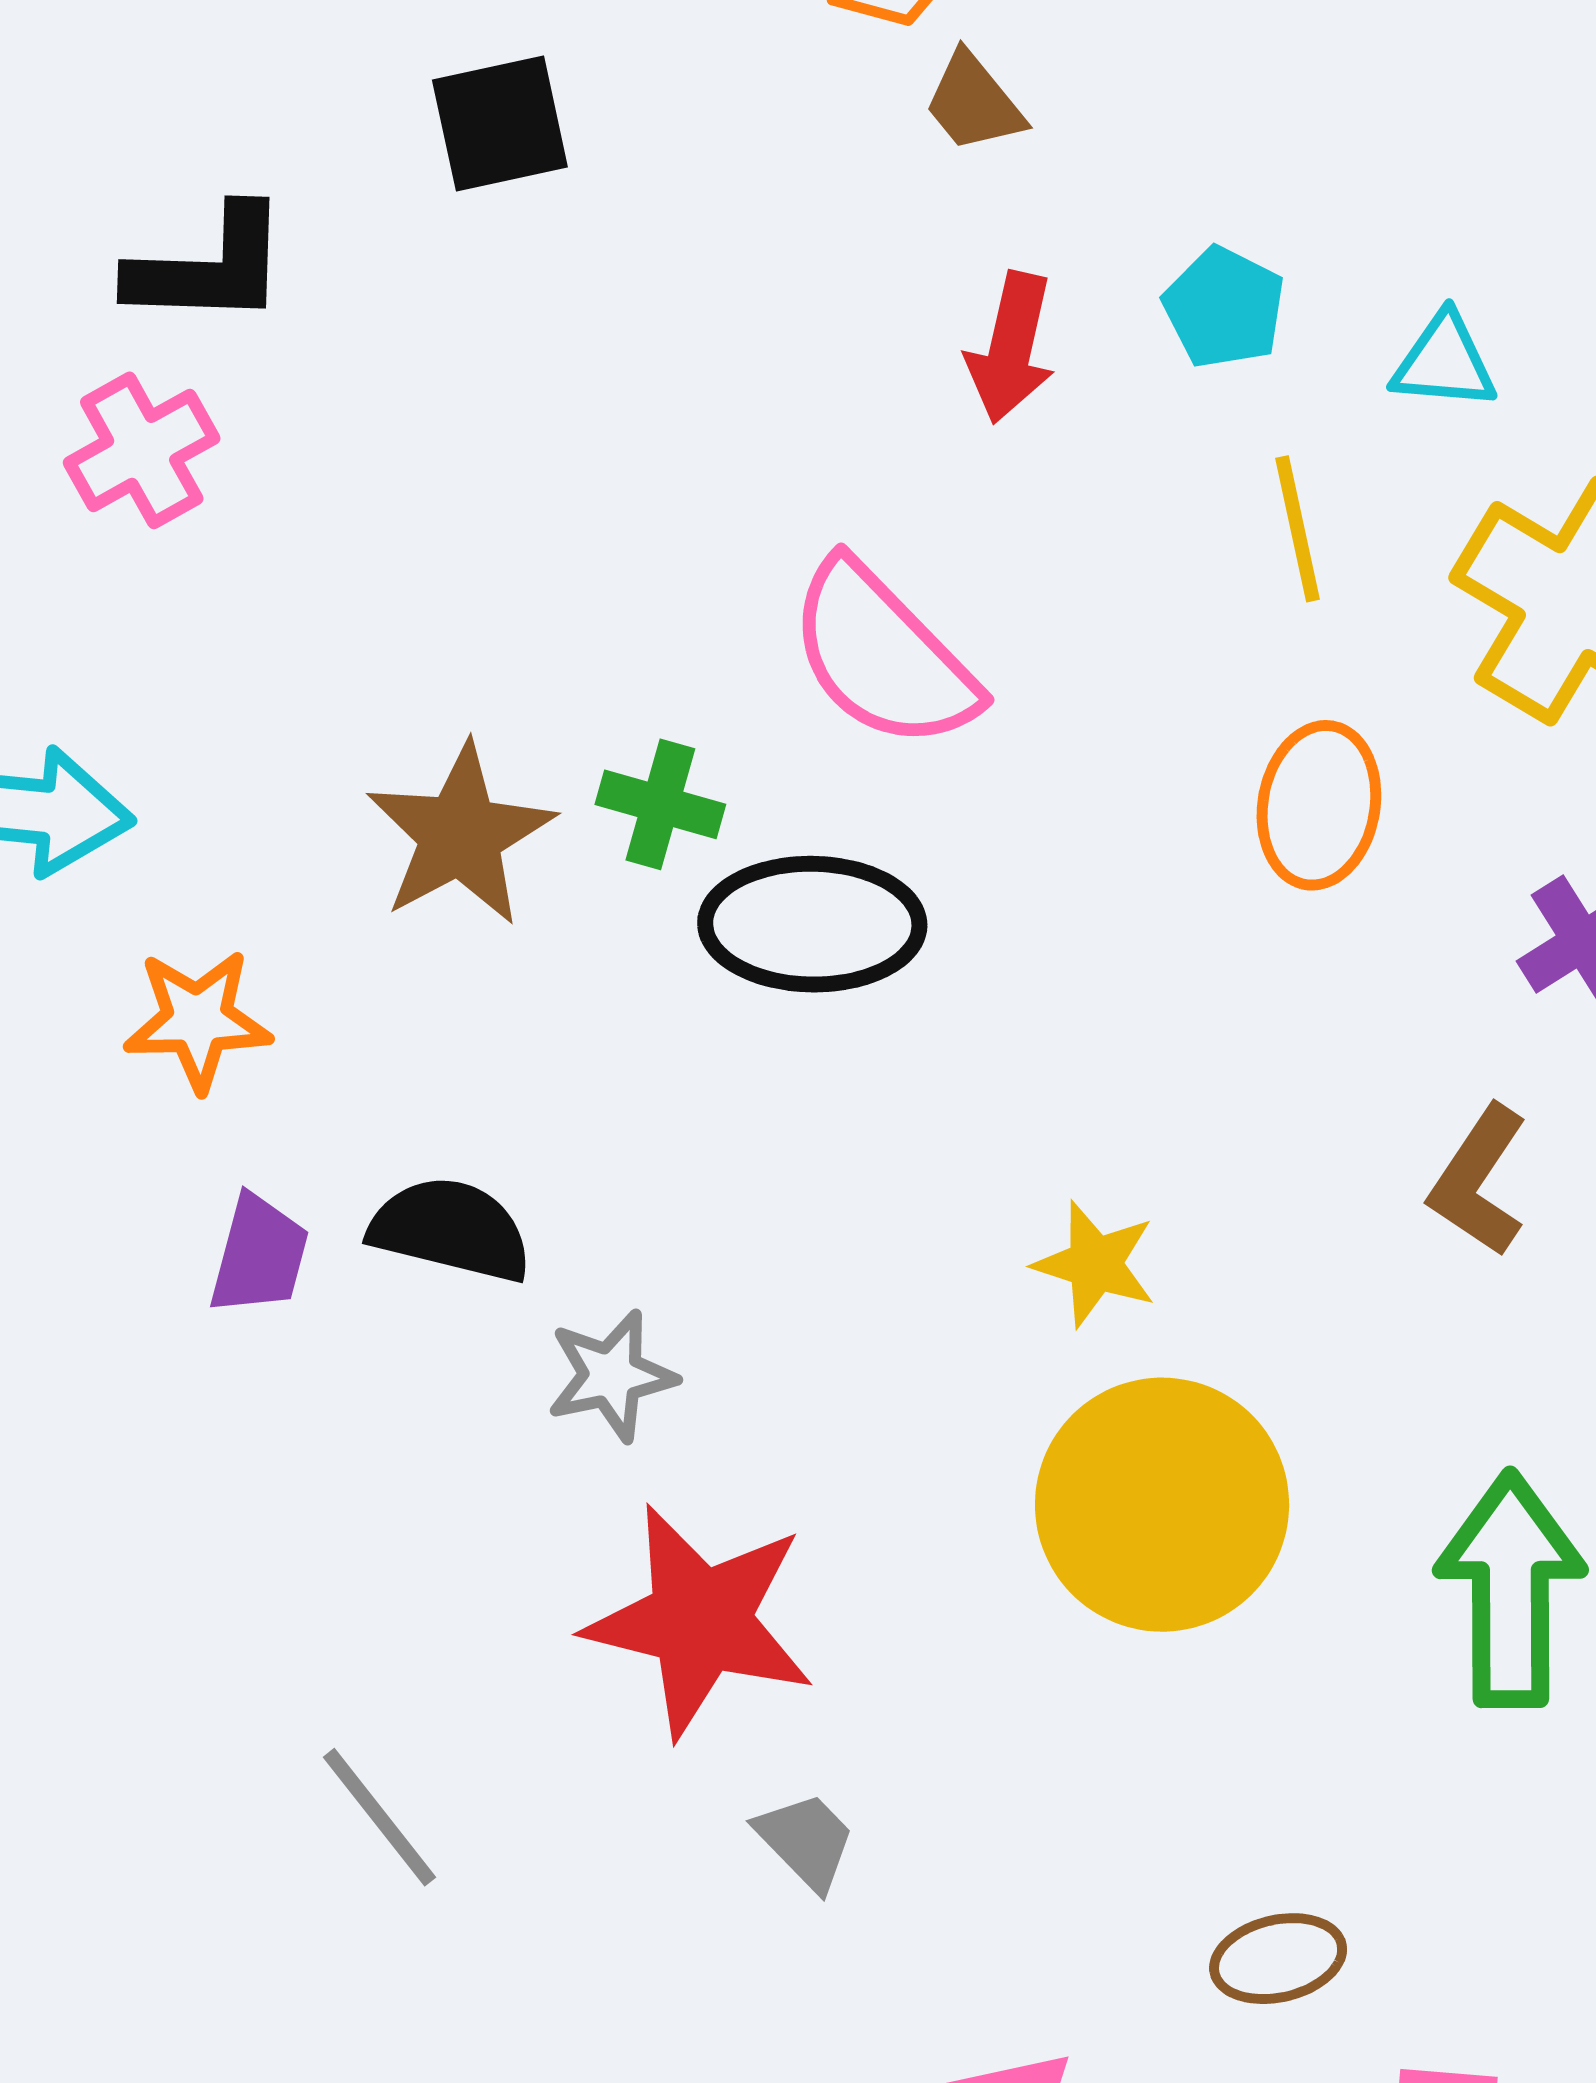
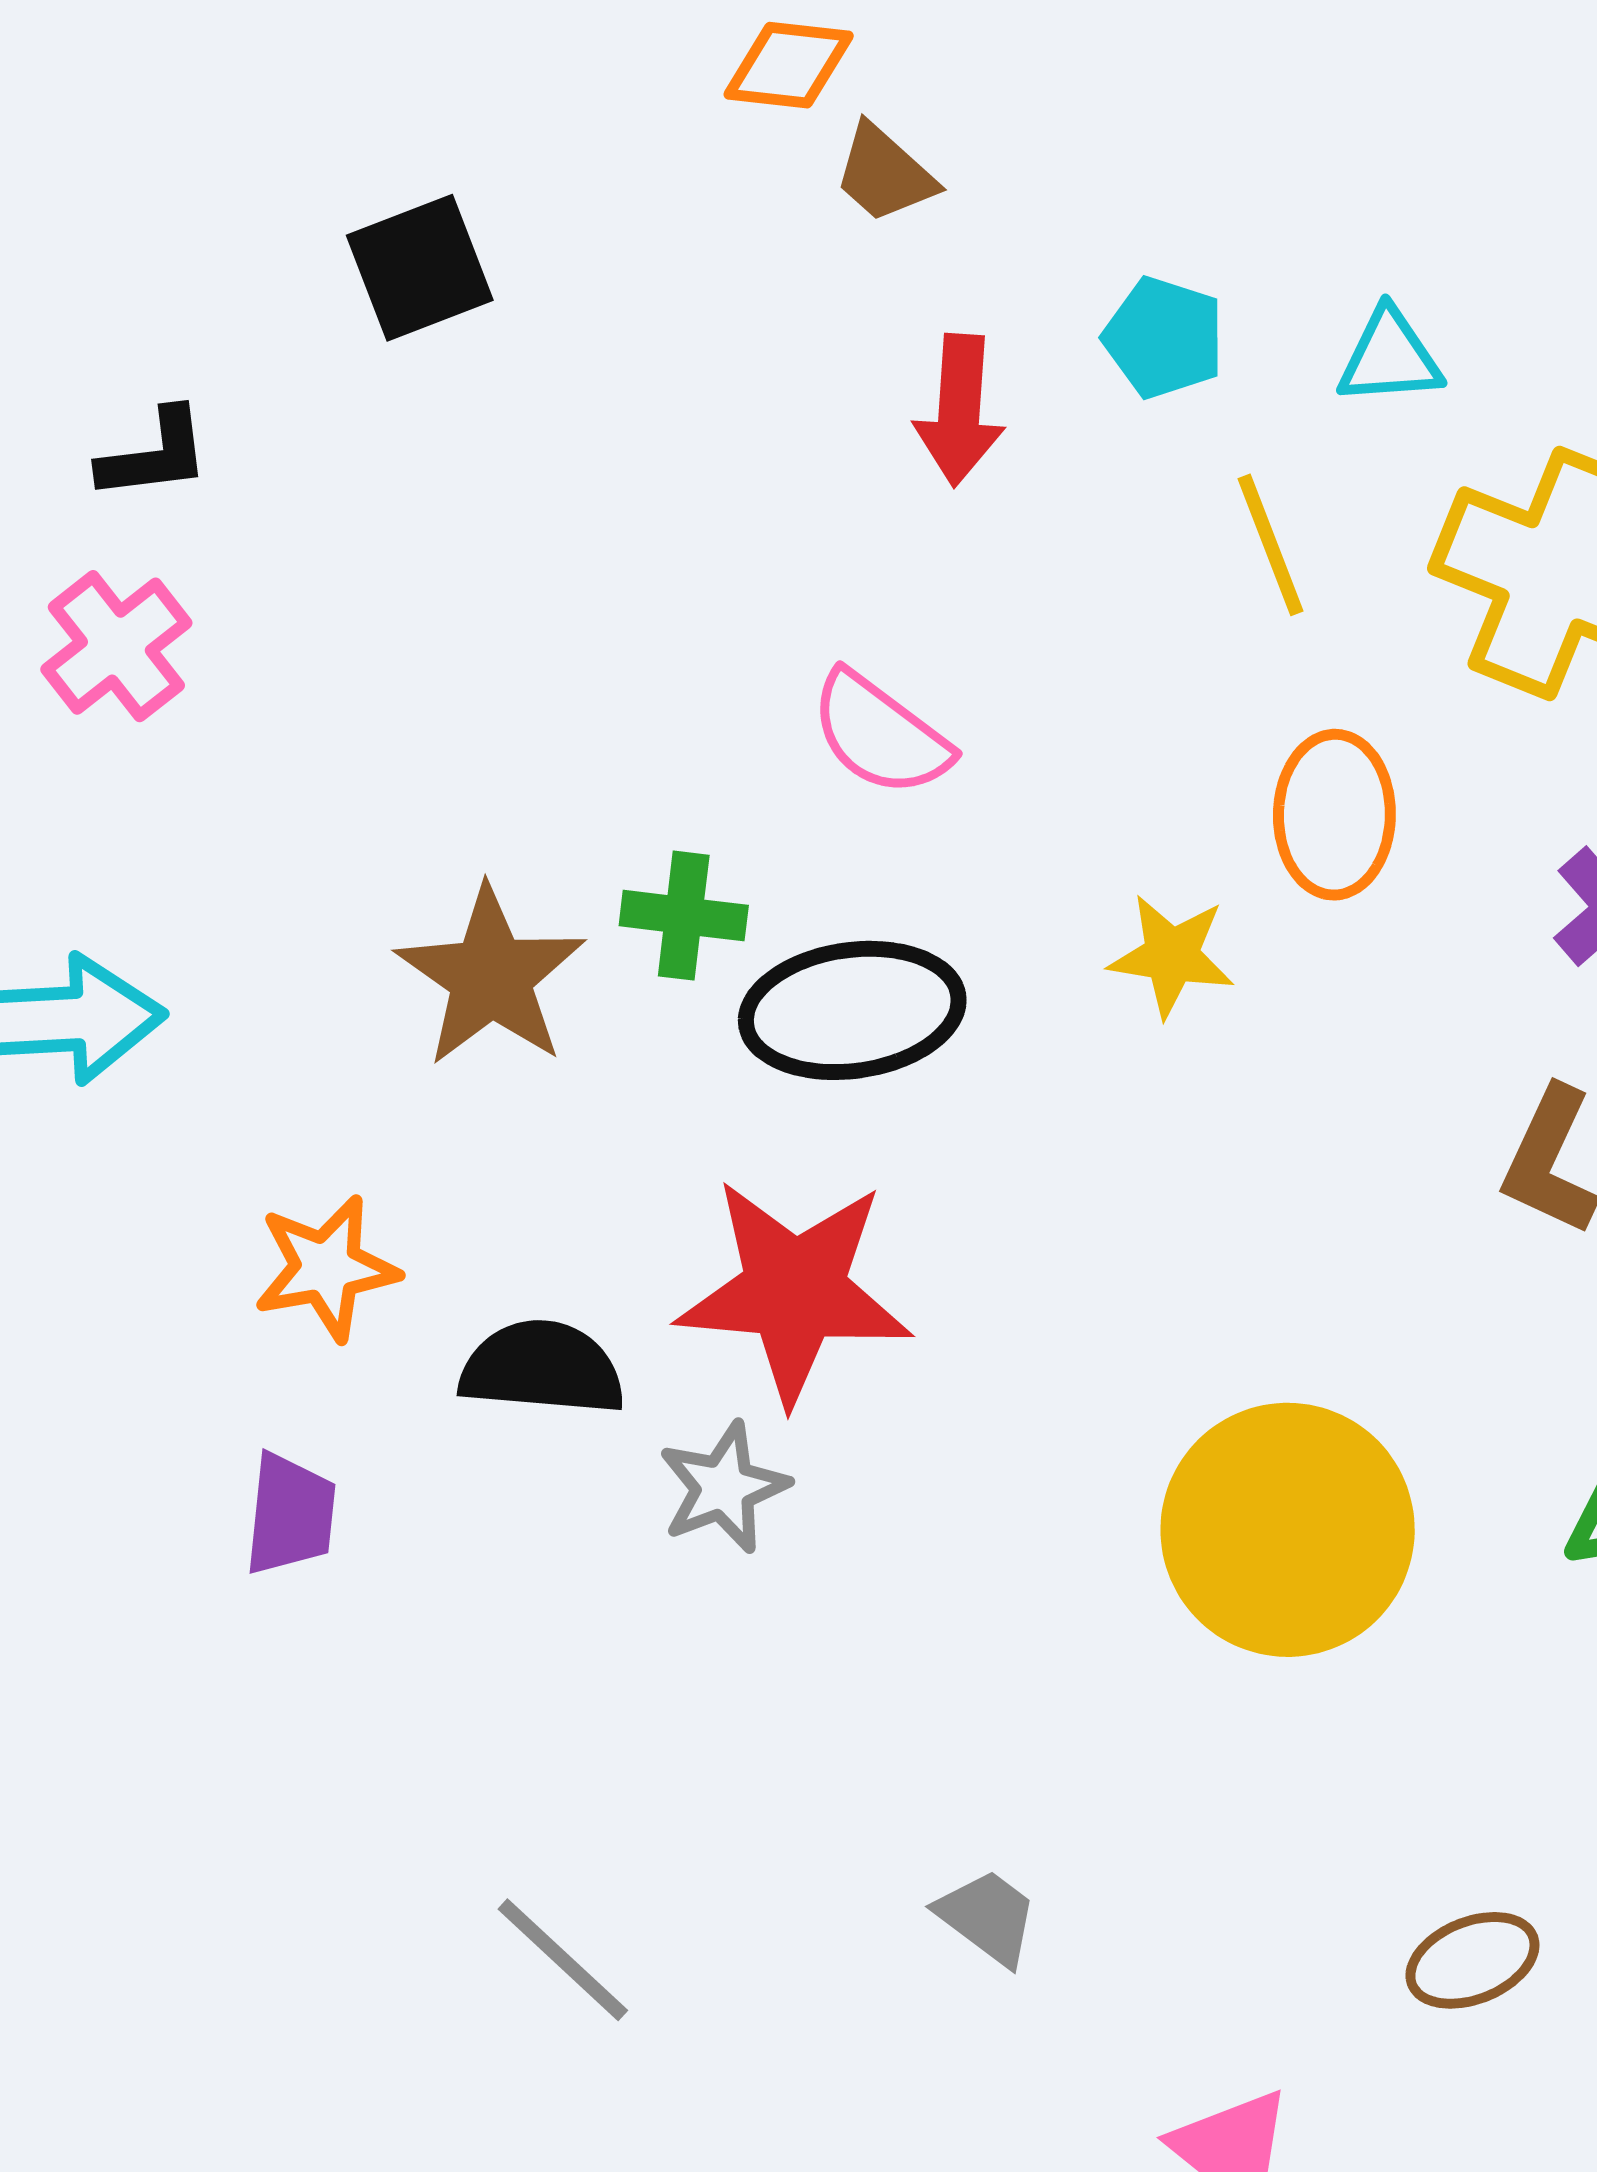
black L-shape: (209, 267) -> (154, 455), size x0.7
pink semicircle: (883, 656) -> (880, 734), size x0.7
orange star: (198, 1020) -> (326, 1268), moved
purple trapezoid: (259, 1255) -> (290, 1514), moved
yellow star: (1095, 1264) -> (1171, 956), moved
red star: (700, 1621) -> (794, 1291), moved

